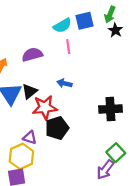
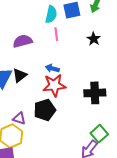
cyan semicircle: (62, 26) -> (51, 14), turned -48
black star: (115, 30) -> (94, 39), moved
red star: (45, 107) -> (54, 85), moved

